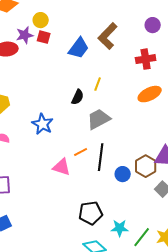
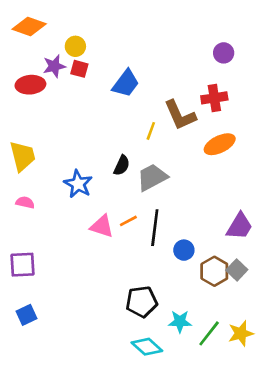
brown L-shape: (108, 36) -> (180, 115), moved, turned -68
black semicircle: (78, 97) -> (122, 165), moved
brown hexagon: (146, 166) -> (214, 271), moved
pink triangle: (62, 167) -> (102, 226), moved

